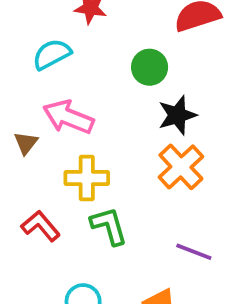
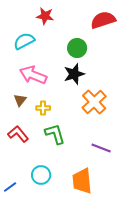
black star: (177, 115) -> (74, 74), moved
brown triangle: (26, 143) -> (20, 100), moved
yellow cross: (87, 178) -> (43, 108), size x0.6

